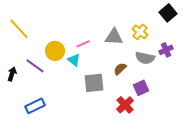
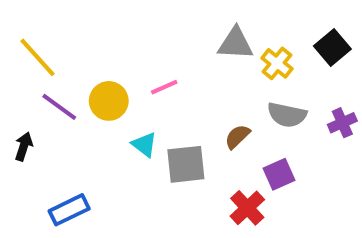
black square: (168, 13) -> (332, 48), moved
gray triangle: (114, 37) -> (235, 44), moved
purple cross: (166, 50) -> (342, 123), moved
cyan triangle: (74, 60) -> (144, 144), moved
purple line: (35, 66) -> (59, 107), moved

